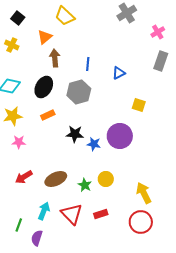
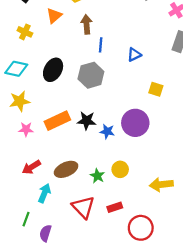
yellow cross: (12, 45) -> (25, 32), moved
brown arrow: (55, 58) -> (87, 24), moved
orange rectangle: (48, 115) -> (57, 121), moved, size x1.6
yellow arrow: (144, 193) -> (161, 185), turned -70
cyan arrow: (44, 211) -> (44, 193), moved
red circle: (141, 222) -> (141, 228), moved

